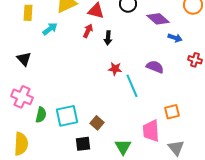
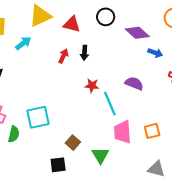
red arrow: (88, 31) -> (63, 56), moved
cyan square: (67, 116) -> (38, 117), moved
pink trapezoid: (151, 131) -> (123, 132), moved
green triangle: (123, 147) -> (100, 155), moved
gray triangle: (176, 148) -> (156, 169), turned -36

